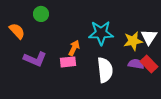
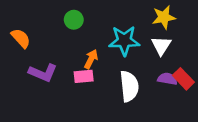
green circle: (41, 14) -> (74, 20), moved
white triangle: (149, 37) -> (161, 46), moved
yellow star: (133, 41) -> (164, 17), moved

